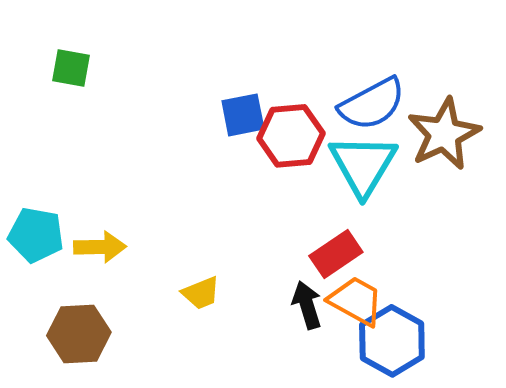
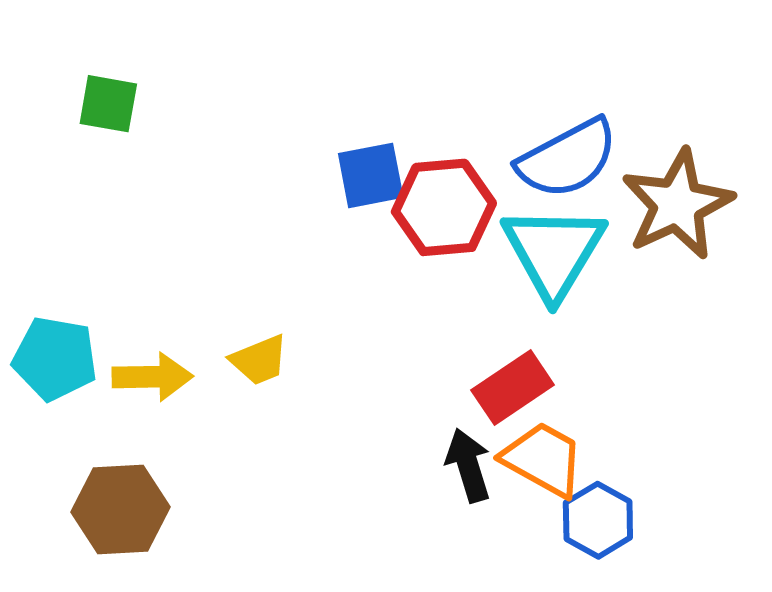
yellow trapezoid: (201, 293) -> (259, 360), moved
blue hexagon: (392, 341) -> (598, 520), size x0.7

